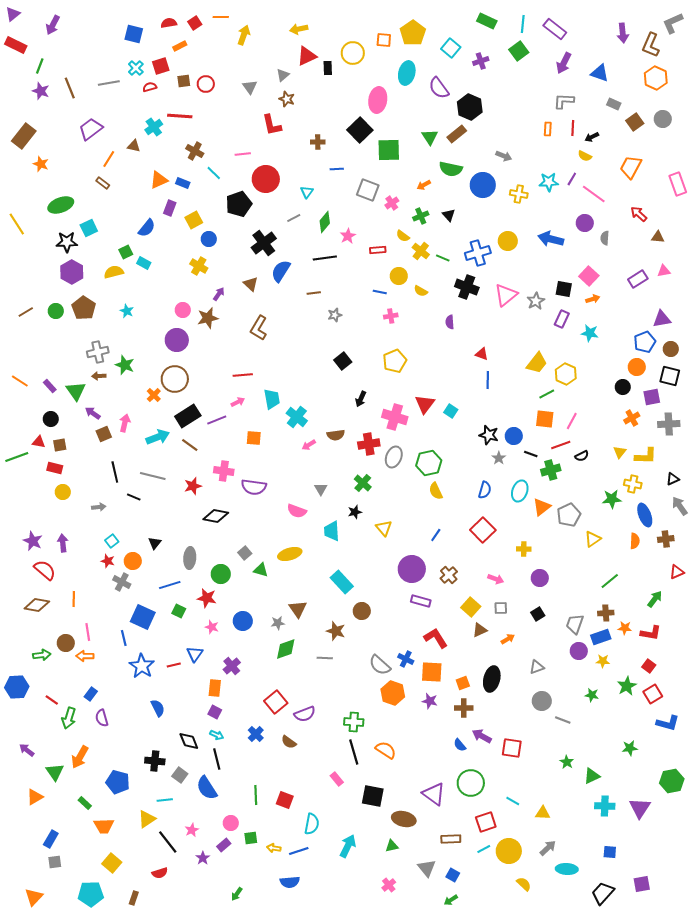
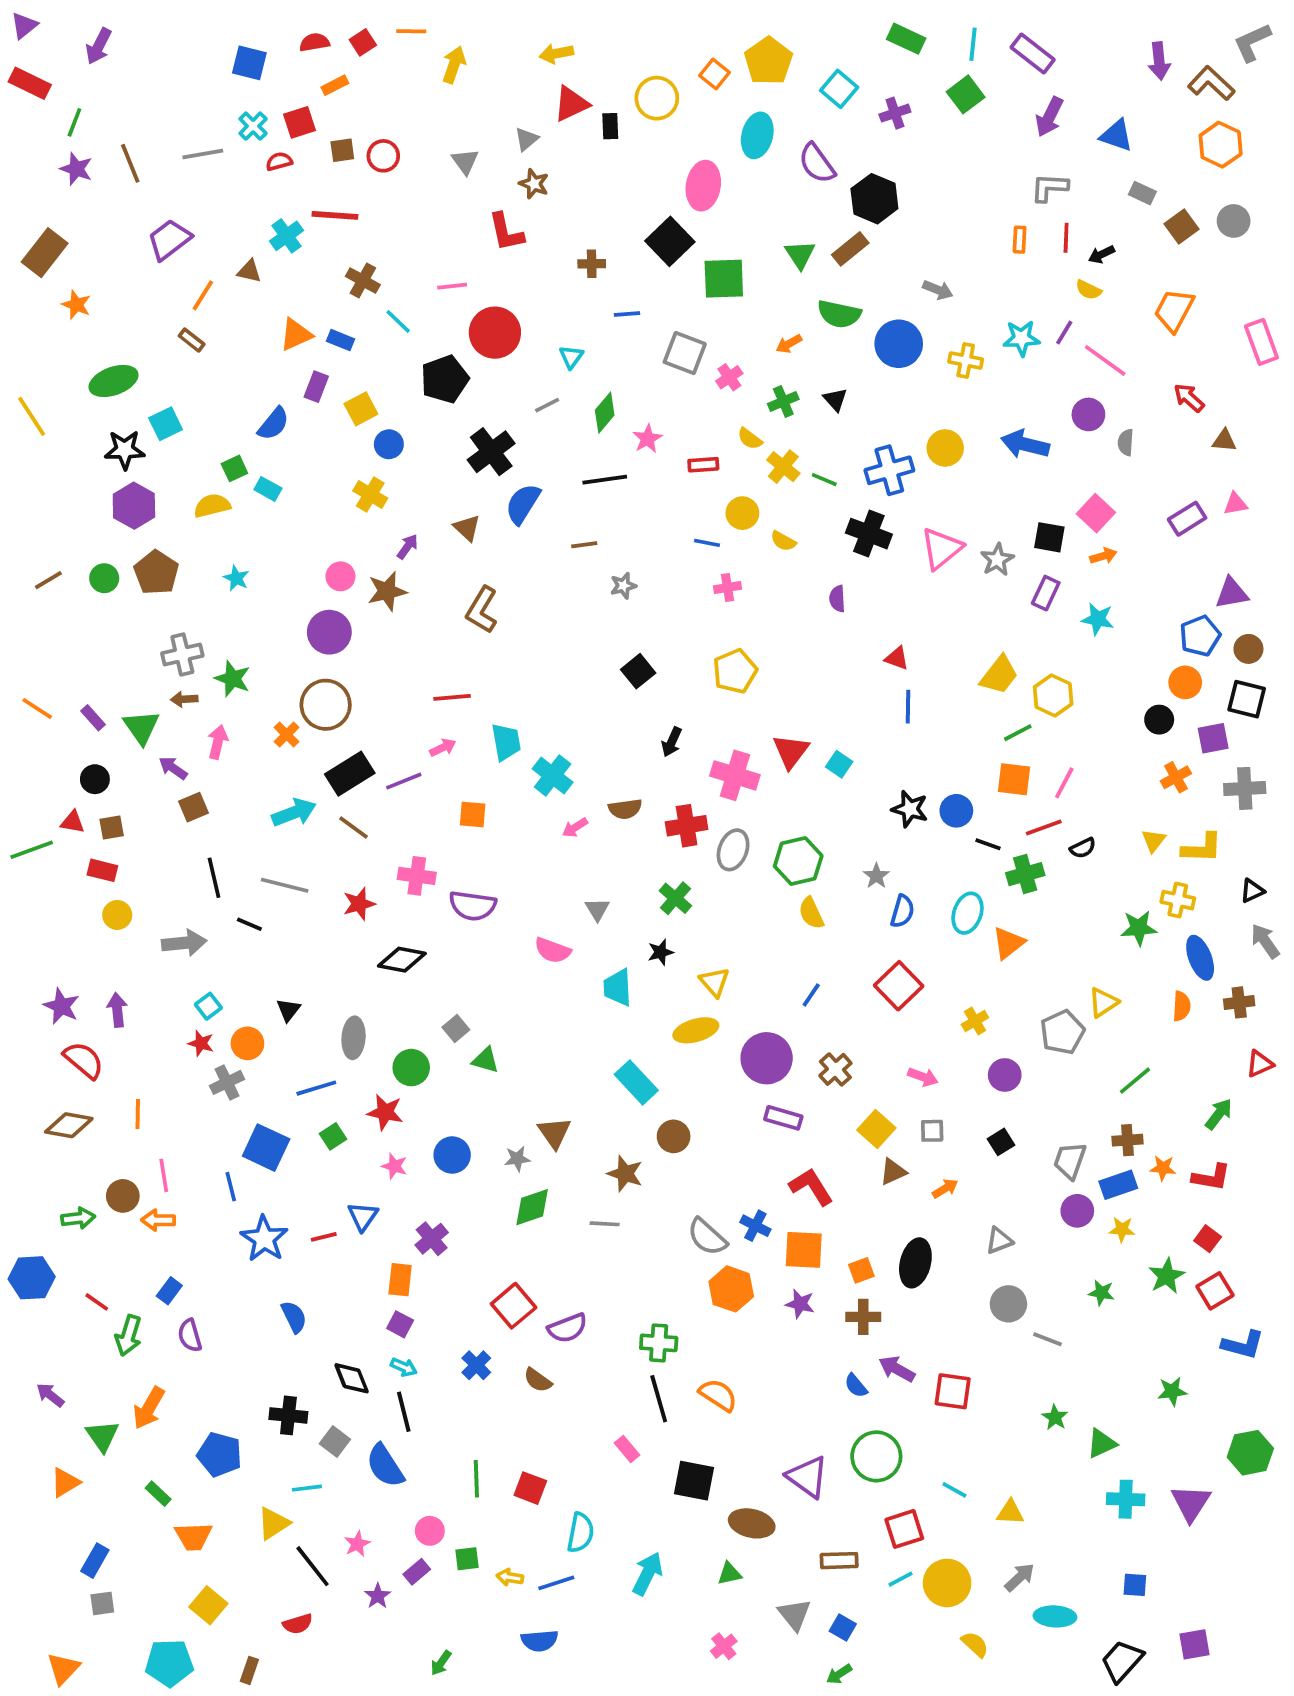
orange square: (384, 40) -> (714, 74), turned 35
brown L-shape: (651, 45) -> (1211, 83), turned 110
pink arrow: (125, 423) -> (218, 742), moved
gray star: (499, 458) -> (876, 876), moved
gray arrow: (99, 507) -> (184, 943), size x1.6
gray pentagon: (569, 515) -> (1062, 1032), moved
yellow cross: (524, 549) -> (975, 1021), turned -32
yellow ellipse: (290, 554) -> (696, 1030), moved
gray cross: (122, 582) -> (227, 1082), turned 36
green square: (179, 611) -> (333, 1136), turned 32

